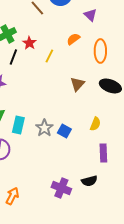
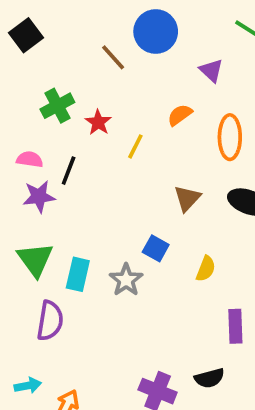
black line: (13, 57) -> (69, 171), moved
yellow semicircle: (95, 124) -> (206, 269), moved
blue square: (64, 131) -> (156, 248), moved

